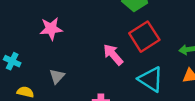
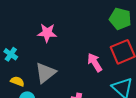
gray triangle: (57, 76) -> (46, 73), size x1.6

